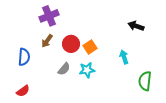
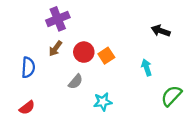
cyan star: (87, 70) -> (103, 102), moved
green semicircle: (145, 81) -> (171, 96), turned 36

